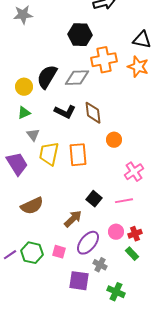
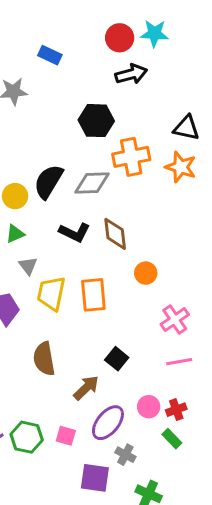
pink line: (124, 201) -> (179, 362), moved
brown semicircle: (32, 206) -> (44, 359), moved, turned 105

